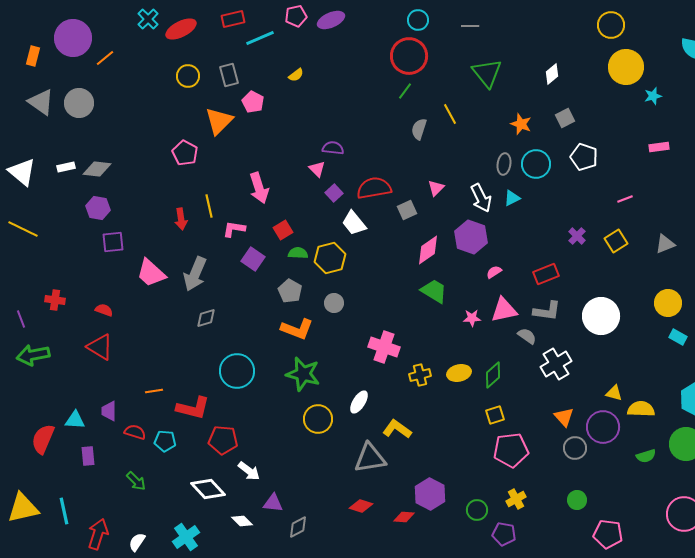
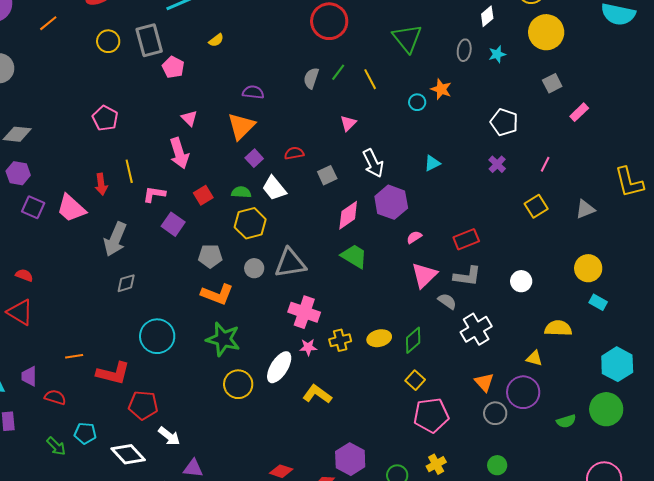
orange line: (105, 58) -> (48, 23), moved
white diamond: (552, 74) -> (487, 16), moved
gray rectangle: (229, 75) -> (149, 40), size x1.4
green line: (405, 91) -> (338, 72), moved
cyan star: (653, 96) -> (497, 54), moved
gray square: (565, 118) -> (552, 83), moved
orange triangle: (219, 121) -> (241, 126), moved
gray semicircle: (419, 129) -> (311, 78), moved
pink rectangle: (659, 147) -> (579, 112), turned -36
purple semicircle: (333, 148) -> (253, 92), moved
gray ellipse: (504, 164) -> (464, 50), moved
cyan circle: (536, 164) -> (417, 102), moved, size x0.6
pink triangle: (317, 169) -> (189, 118), moved
red semicircle: (374, 188) -> (294, 153), size x0.6
pink triangle: (436, 188) -> (348, 123), moved
white arrow: (481, 198) -> (373, 163), moved
pink line: (625, 199) -> (545, 164), turned -42
purple cross: (577, 236) -> (497, 164), moved
purple square: (113, 242) -> (33, 207), turned 30
green semicircle: (298, 253) -> (241, 192), moved
pink trapezoid: (151, 273) -> (71, 208), moved
gray pentagon: (290, 291) -> (210, 256), turned -30
pink triangle: (504, 310) -> (424, 275), turned -32
white circle: (601, 316) -> (521, 281), size x0.6
pink star: (472, 318) -> (308, 347), moved
white ellipse: (359, 402) -> (279, 367), size x1.4
yellow semicircle: (641, 409) -> (558, 328), moved
yellow square: (495, 415) -> (415, 380), turned -30
cyan pentagon: (165, 441) -> (85, 433), moved
gray triangle: (370, 458) -> (290, 263), moved

